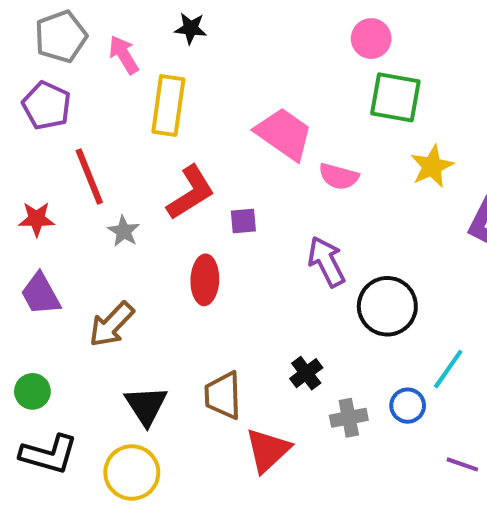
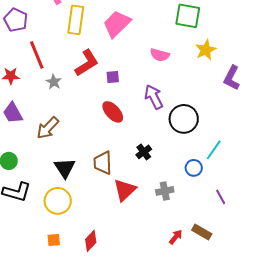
pink trapezoid: (284, 134) -> (117, 24), moved, turned -80
red ellipse: (205, 280) -> (113, 112), moved, turned -45
gray cross: (349, 418) -> (165, 191), moved
purple line: (462, 464) -> (221, 197), turned 42

